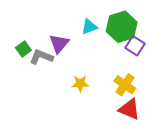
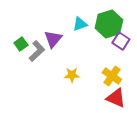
gray L-shape: (41, 57) -> (37, 51), turned 115

